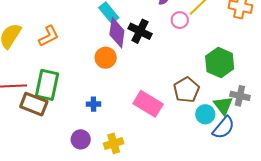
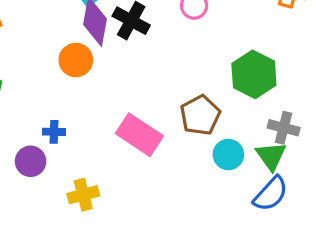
green triangle: (223, 105) -> (271, 156), moved
blue semicircle: (224, 128) -> (271, 194), moved
purple circle: (81, 139) -> (31, 161), moved

